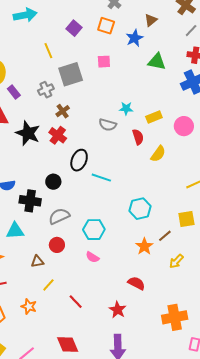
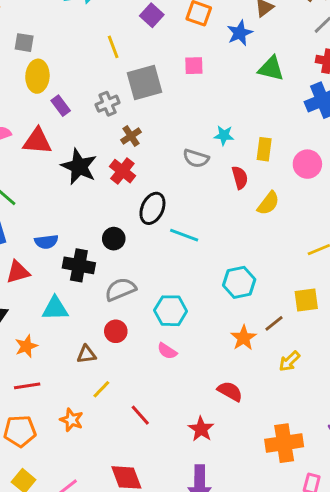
yellow rectangle: (154, 117) -> (264, 149), turned -63

